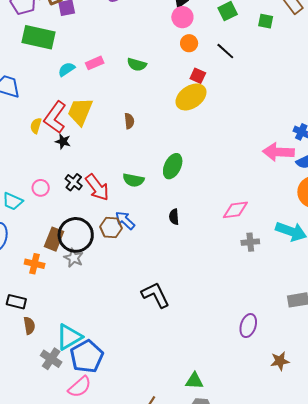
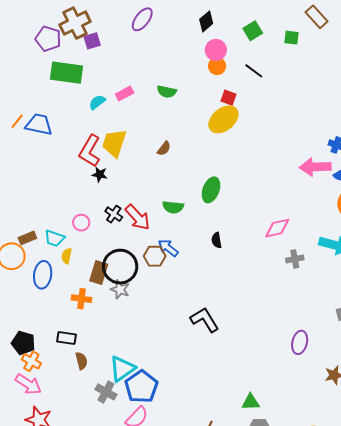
pink circle: (182, 17) -> (216, 50), moved
brown semicircle: (129, 121) -> (164, 149), turned 49
yellow semicircle: (36, 126) -> (67, 256), moved

